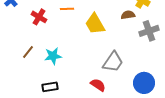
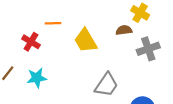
red cross: (39, 17) -> (31, 42), moved

